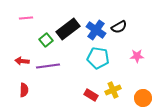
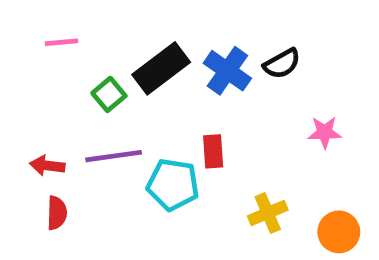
cyan pentagon: (98, 58) -> (173, 185), moved
red arrow: (22, 61) -> (47, 166), moved
red rectangle: (91, 95) -> (213, 151), moved, turned 56

